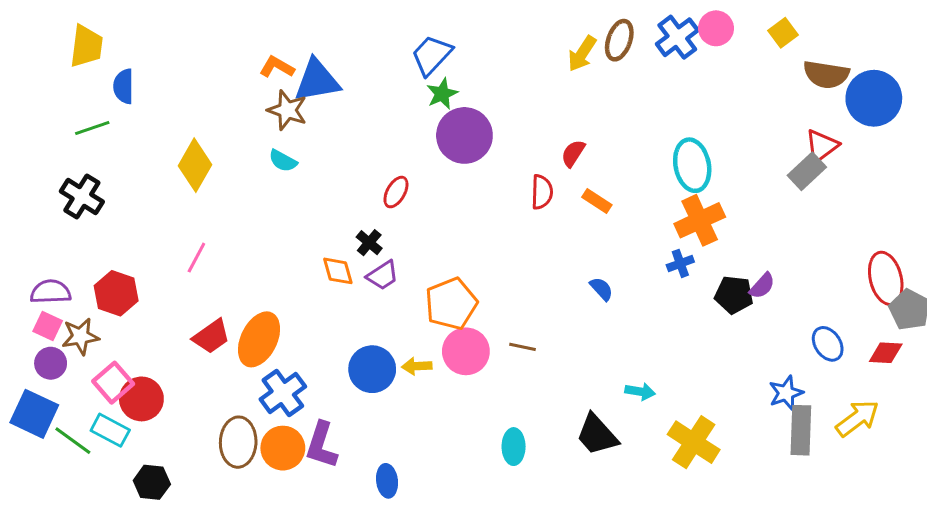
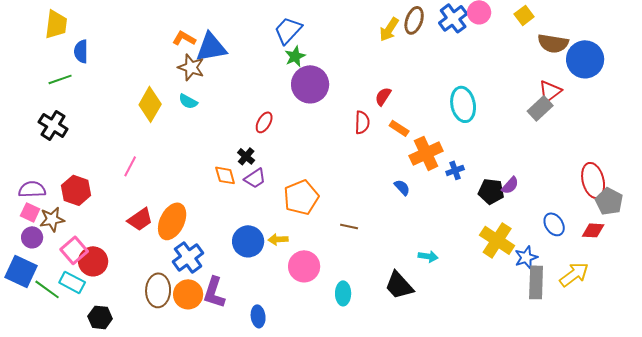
yellow diamond: (195, 165) -> (150, 104), moved
orange cross: (700, 220) -> (426, 153), moved
pink circle: (466, 351) -> (304, 266), moved
yellow cross: (694, 442) -> (497, 240), moved

